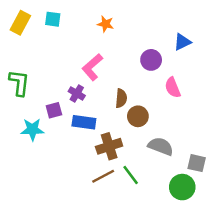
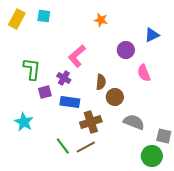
orange star: (106, 24) -> (101, 20), moved
green L-shape: (19, 83) -> (32, 69), moved
cyan star: (32, 129) -> (24, 122), moved, turned 30
green line: (131, 175) -> (63, 146), moved

